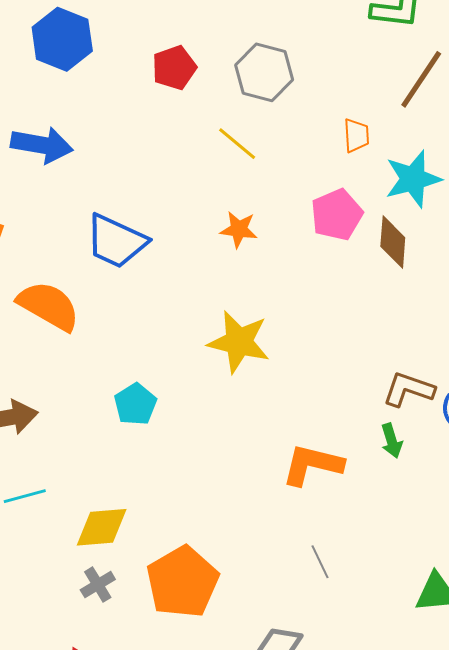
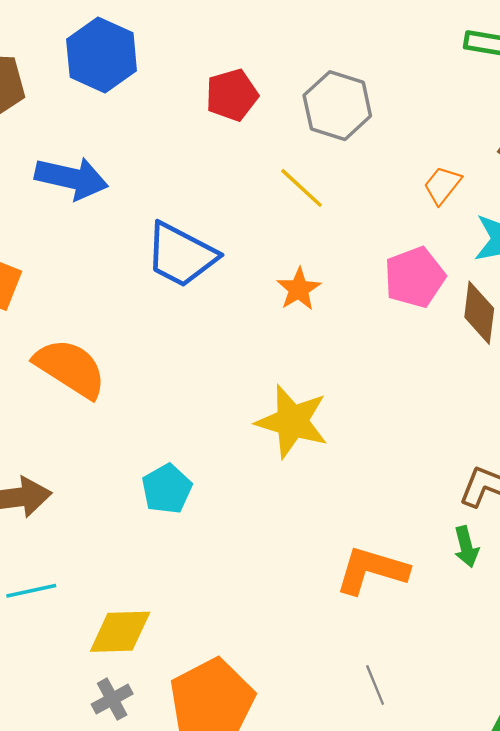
orange trapezoid: (356, 135) -> (442, 185), turned -141
orange star: (239, 229) -> (299, 289), turned 30
blue trapezoid: (116, 241) -> (181, 255), moved

